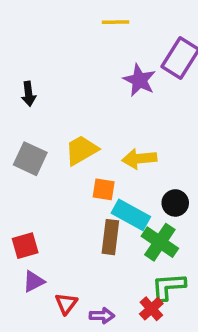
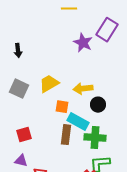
black circle: (175, 203) -> (98, 105), moved
green cross: (160, 242) -> (95, 138), turned -30
red square: (25, 246) -> (24, 135), moved
purple triangle: (34, 281) -> (21, 161), turned 40

